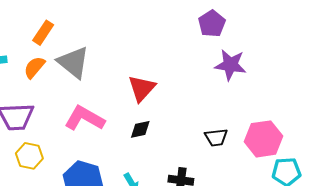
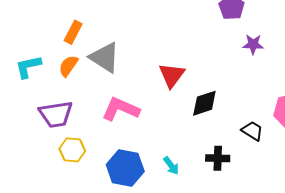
purple star: (230, 65) -> (253, 44), size x0.7
black diamond: (140, 129) -> (204, 103), moved, size x1.4
black trapezoid: (216, 137) -> (252, 131), moved, turned -135

